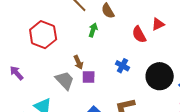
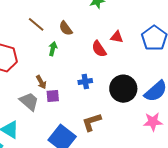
red triangle: (158, 24) -> (117, 37), turned 40
blue cross: (122, 66) -> (85, 82), turned -32

